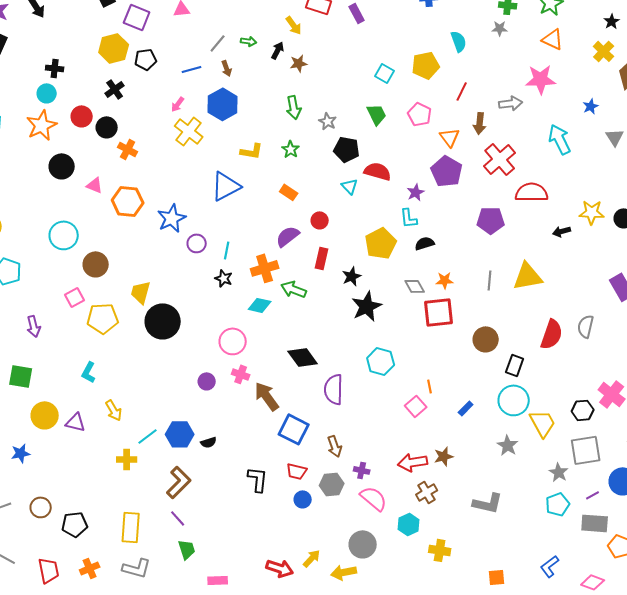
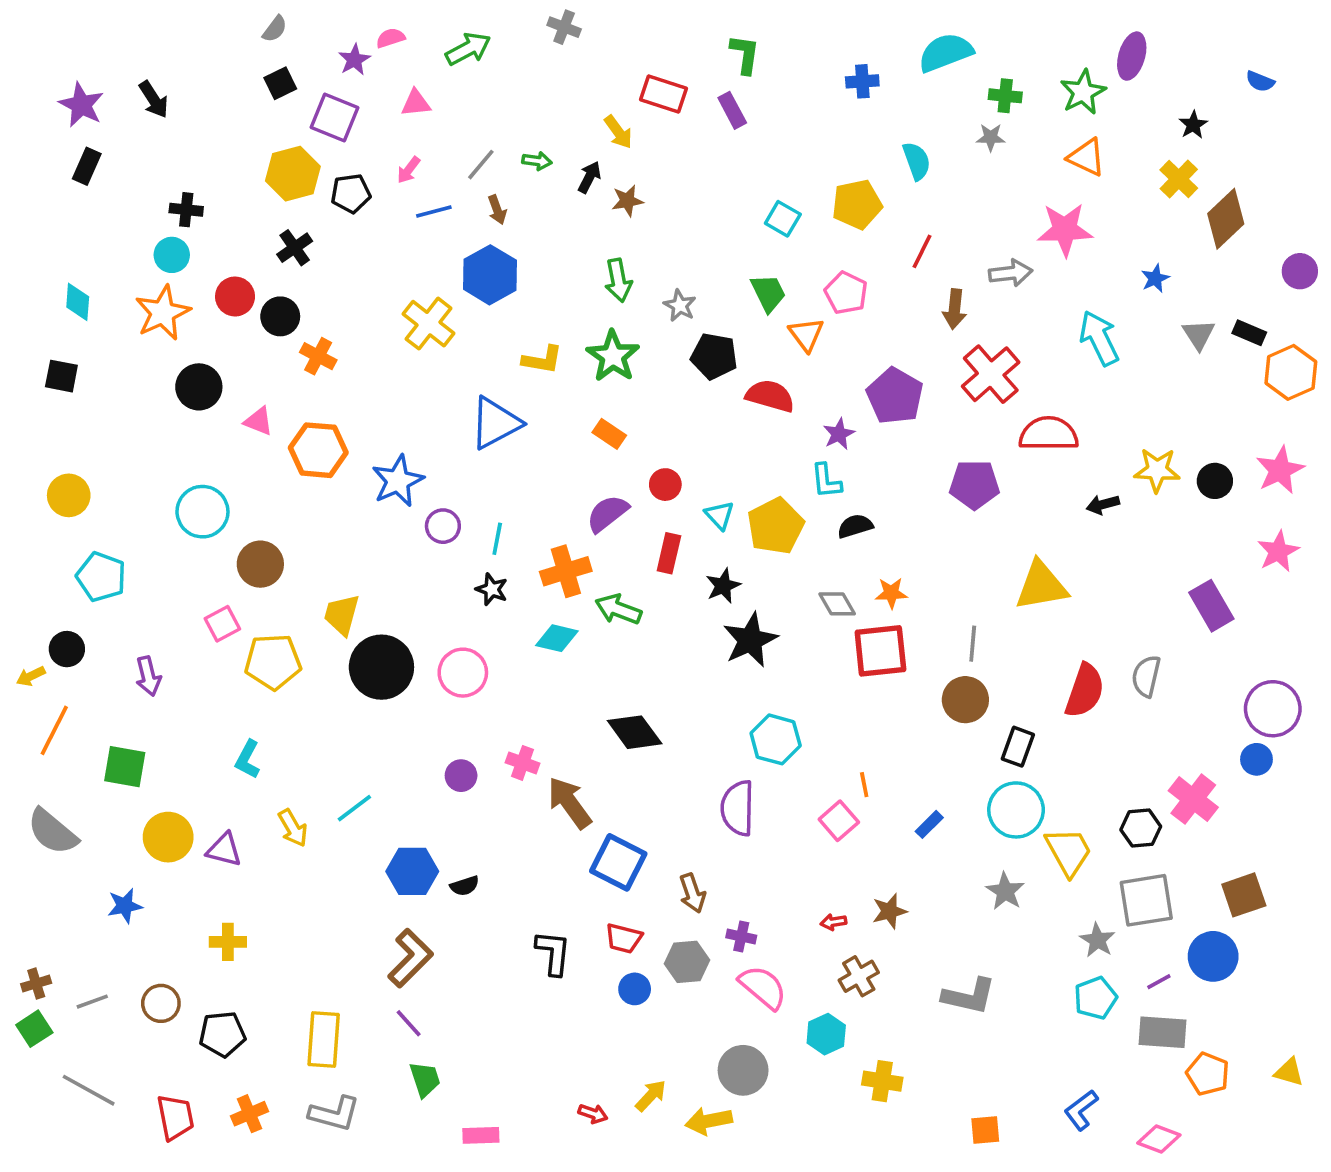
pink arrow: (178, 104) -> (409, 170), moved
orange triangle: (450, 137) -> (806, 334), moved
green star: (291, 149) -> (613, 356), size x1.6
cyan triangle: (350, 186) -> (720, 515), moved
gray line: (490, 280) -> (973, 644), moved
pink circle: (233, 341) -> (463, 673), moved
purple semicircle: (334, 389) -> (738, 808), moved
cyan line: (148, 436) -> (354, 808), moved
yellow cross: (127, 459) -> (228, 942), moved
red arrow: (413, 462) -> (833, 922), size x0.5
red arrow: (280, 568) -> (593, 1114), size x0.6

